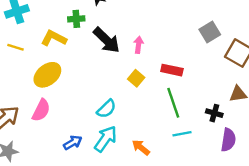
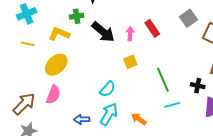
red rectangle: (172, 70) -> (152, 28), moved, turned 48
yellow square: (136, 78) -> (130, 62), turned 32
blue arrow: (73, 143) -> (82, 119), turned -147

